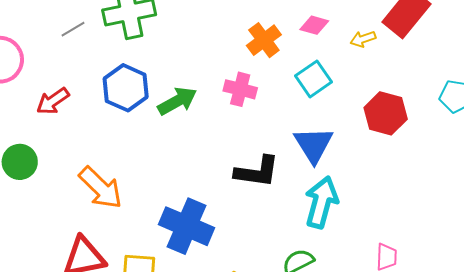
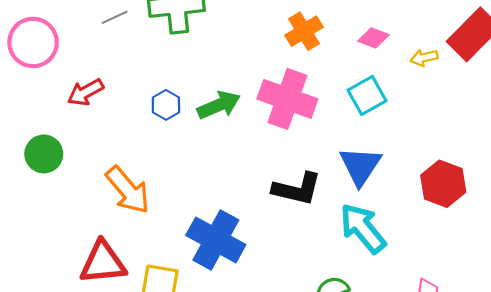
orange cross: (264, 40) -> (304, 31), moved
blue hexagon: (126, 88) -> (166, 105), moved, size x0.6
pink cross: (240, 89) -> (287, 99), size x1.6
red hexagon: (386, 113) -> (443, 184), moved
cyan arrow: (321, 202) -> (363, 228), turned -60

